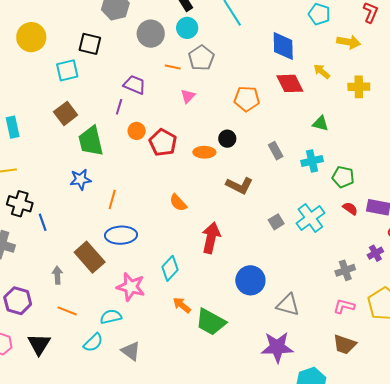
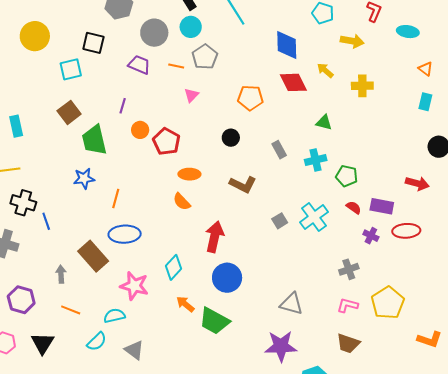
purple trapezoid: (134, 85) -> (139, 65), moved
orange ellipse: (204, 152) -> (189, 174), moved
purple cross: (375, 253) -> (371, 236), moved, turned -35
blue circle: (250, 280) -> (227, 278), moved

